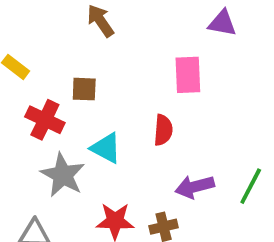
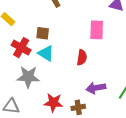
cyan triangle: (106, 148) -> (46, 53), moved
gray star: (63, 175) -> (28, 77), turned -30

